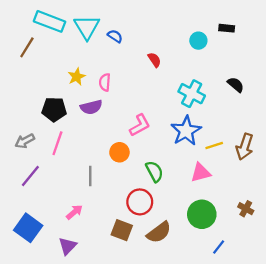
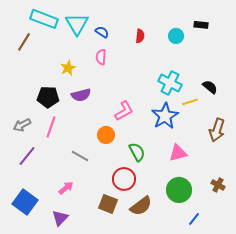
red semicircle: (154, 60) -> (140, 36), moved, turned 40
pink semicircle: (105, 82) -> (101, 57), moved
black semicircle: (236, 85) -> (210, 87), moved
yellow line: (214, 146) -> (190, 102), moved
gray line: (90, 176) -> (80, 156), turned -60

